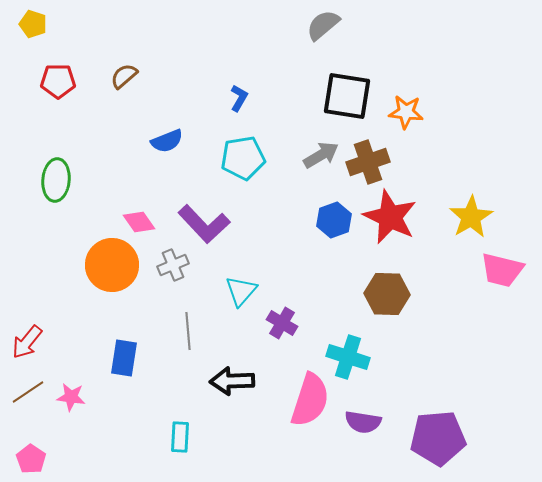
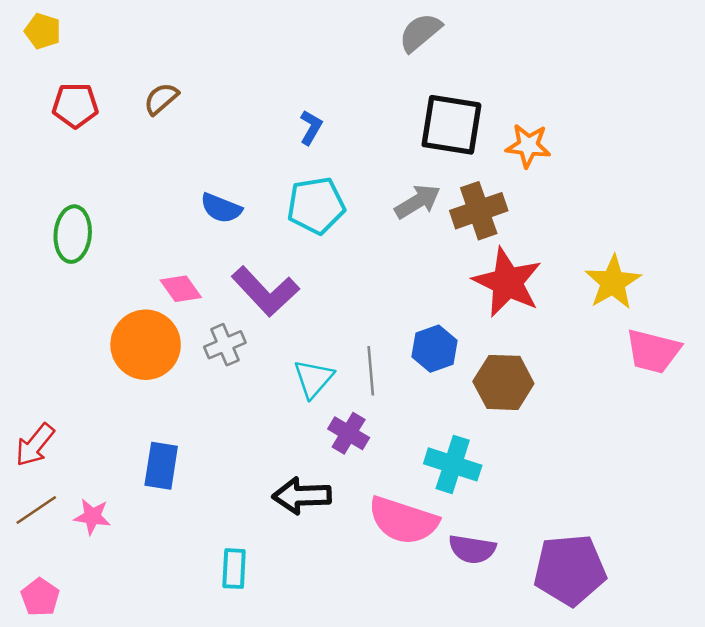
blue semicircle: (167, 141) -> (221, 208), moved, turned 44
blue hexagon: (334, 220) -> (434, 349), moved
purple cross: (282, 323) -> (349, 433), moved
gray line: (188, 331) -> (371, 371), moved
pink semicircle: (310, 400) -> (403, 520), turned 90

